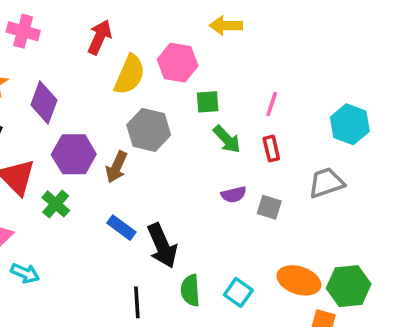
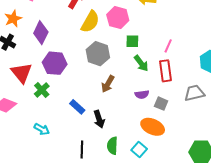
red rectangle: (271, 149) -> (166, 71), size x1.5
brown arrow: (116, 167) -> (108, 84), moved
black arrow: (162, 246) -> (99, 119), size x0.7
cyan arrow: (25, 273) -> (42, 129), moved
orange ellipse: (299, 280) -> (153, 127), moved

